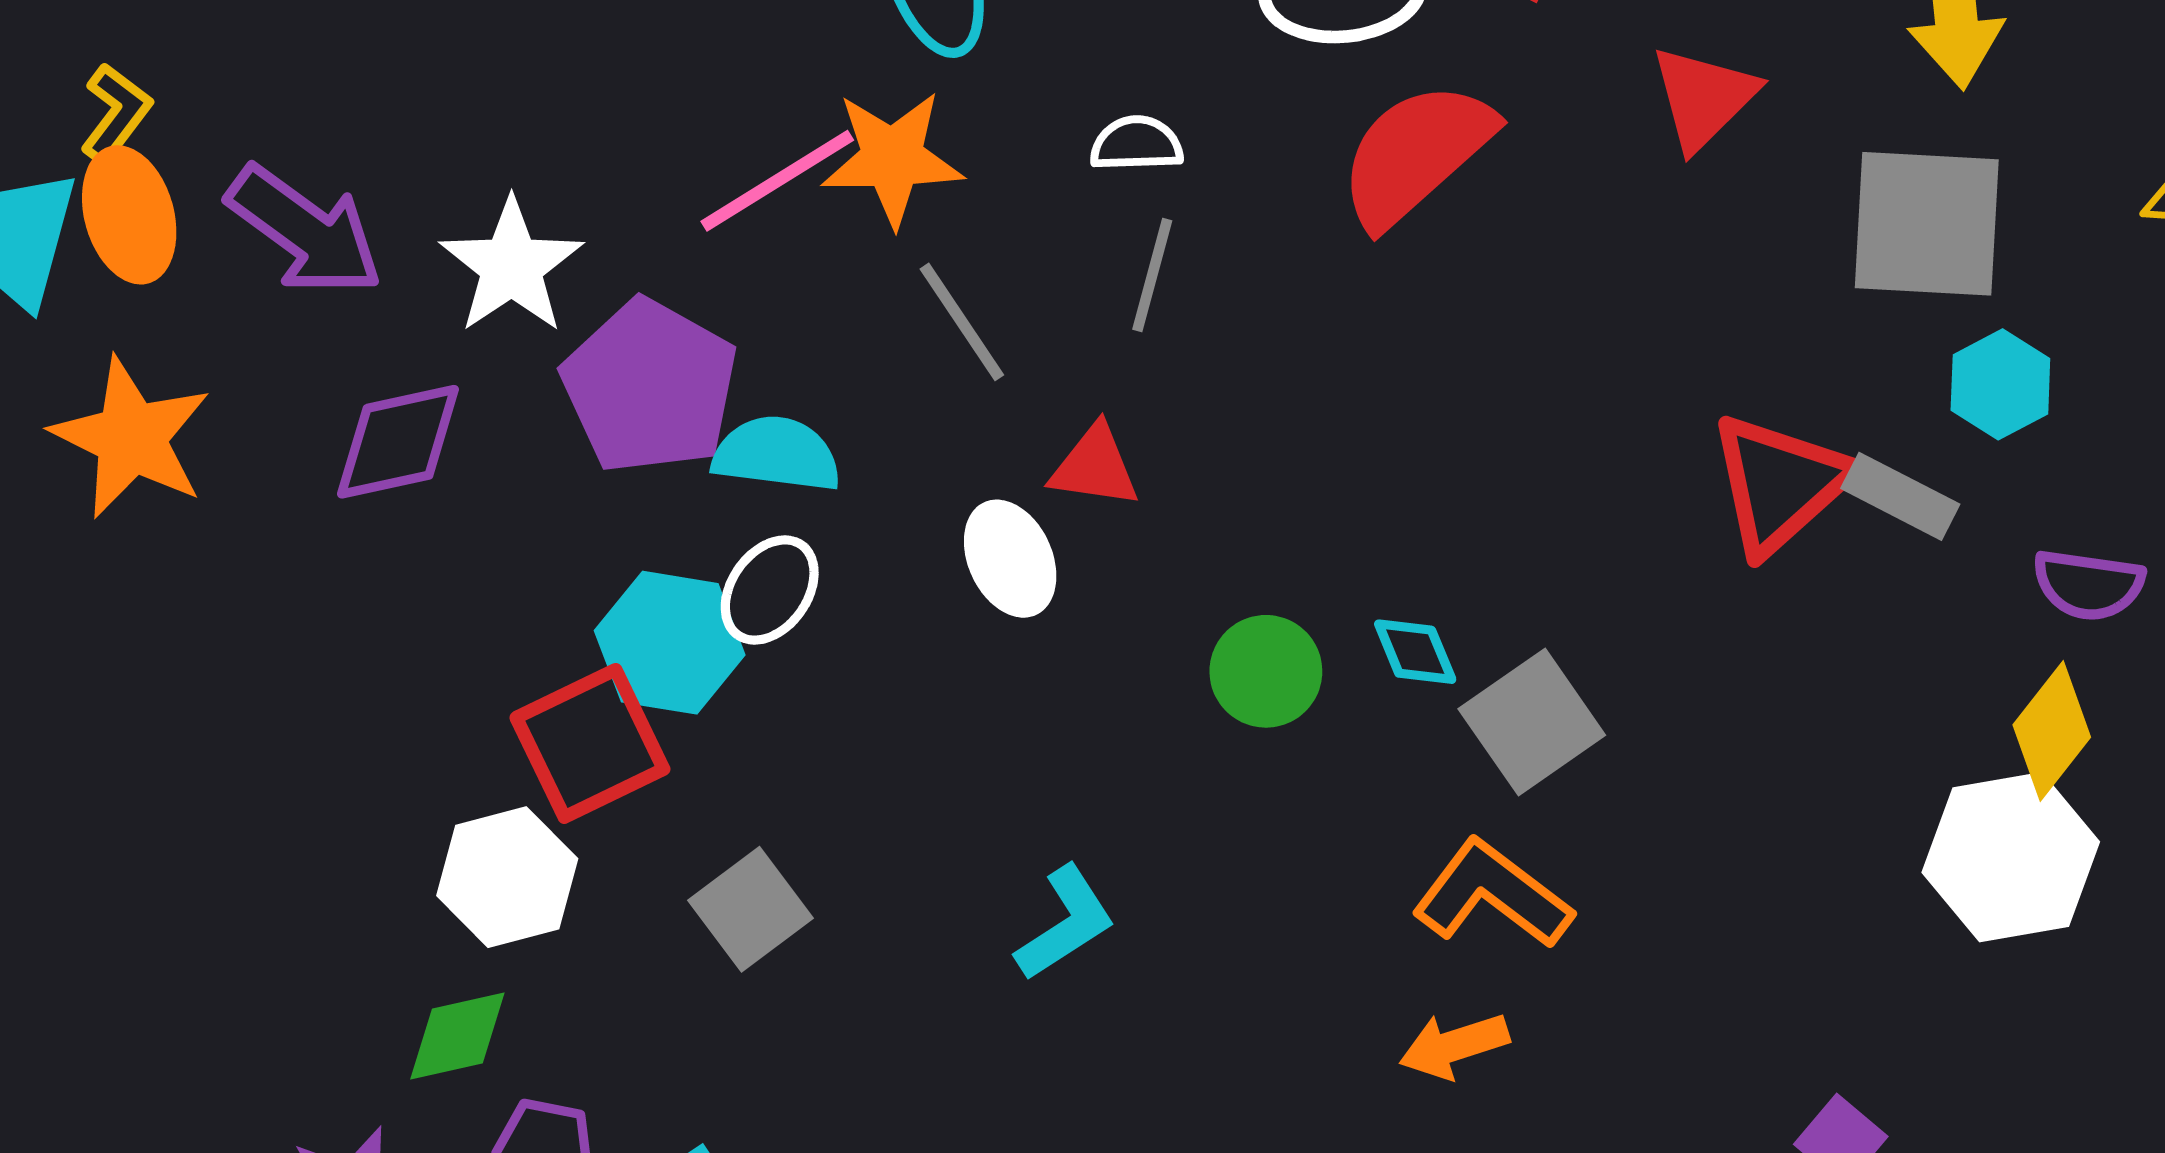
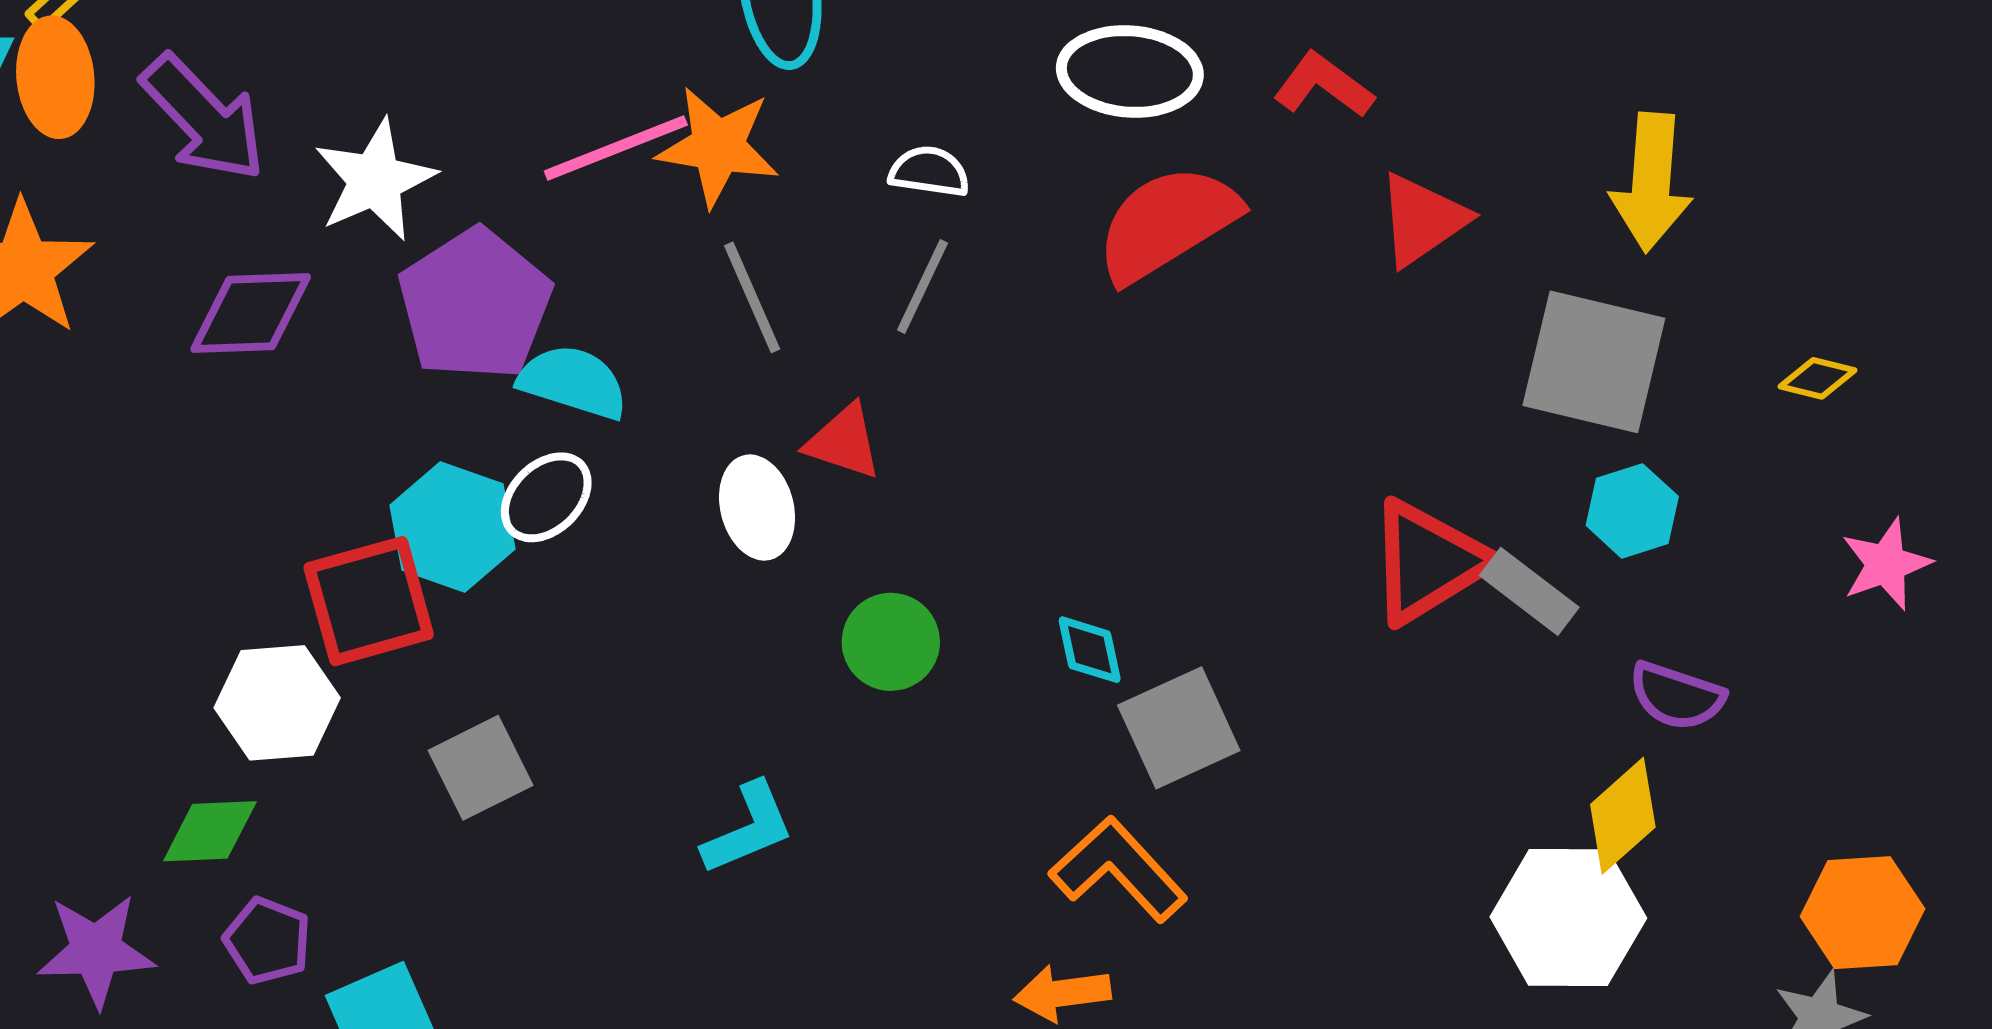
green circle: (1266, 671) -> (891, 642), moved

